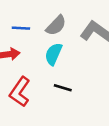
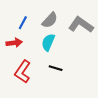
blue line: (21, 28) -> (23, 23), turned -64

